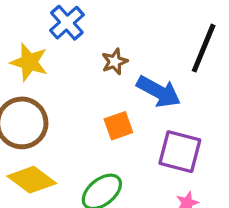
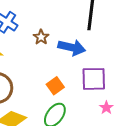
orange square: (118, 126) -> (55, 86), moved

